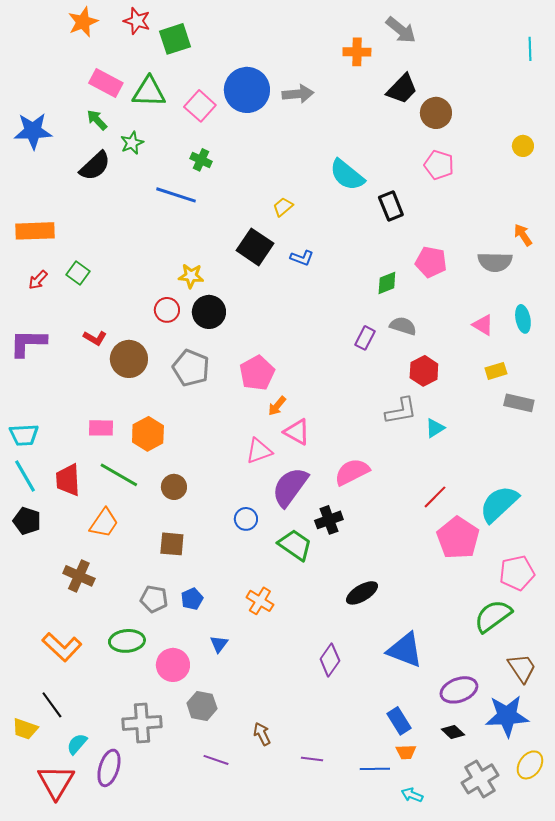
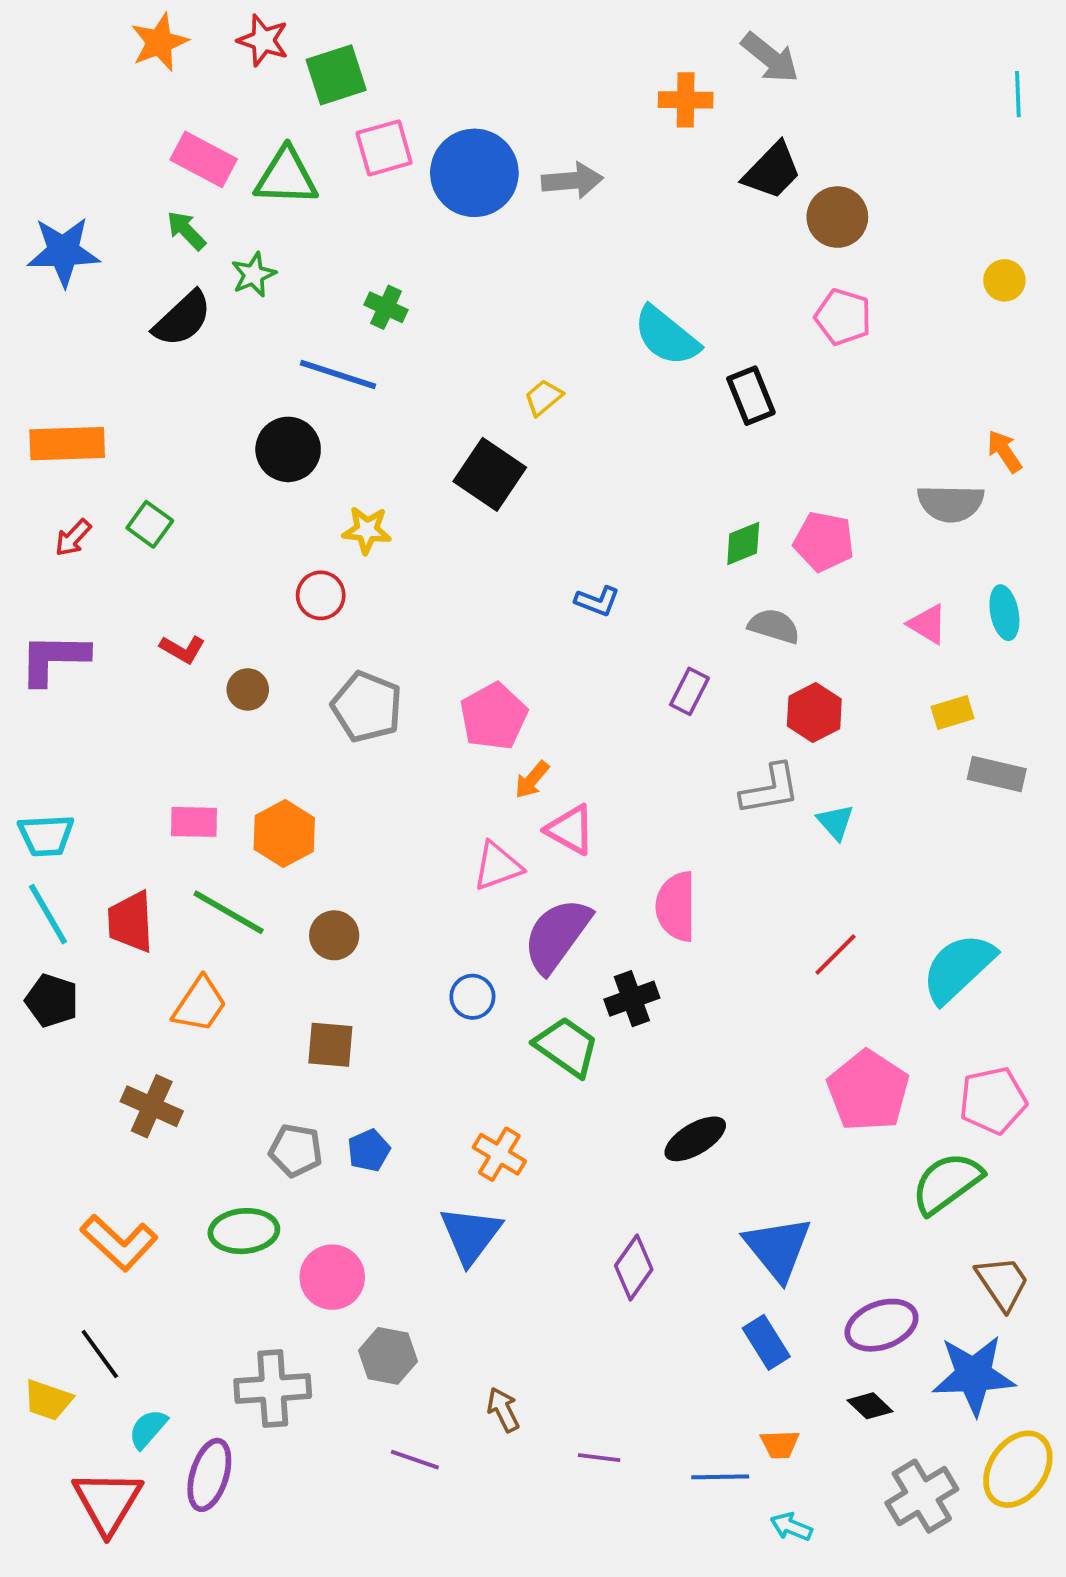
pink square: (200, 106) -> (384, 148), moved, turned 32
blue L-shape: (302, 258) -> (597, 601), moved
pink pentagon: (431, 262) -> (824, 542), moved
black circle: (209, 312) -> (288, 449), moved
purple rectangle: (365, 338) -> (689, 691), moved
brown circle: (129, 359) -> (248, 689), size x0.6
cyan triangle: (435, 428) -> (835, 822), turned -40
pink semicircle: (352, 472) -> (676, 906), turned -63
pink pentagon: (458, 538) -> (868, 1091), moved
blue triangle: (219, 644) -> (471, 1235), moved, size x1.8
blue triangle: (405, 650) -> (778, 1248), turned 30
blue rectangle: (399, 721) -> (766, 1342), moved
yellow ellipse: (530, 765) -> (1018, 1469), size x1.4

